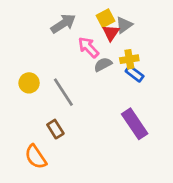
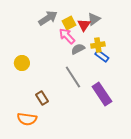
yellow square: (106, 18) -> (69, 23), moved
gray line: (63, 92) -> (73, 77), moved
orange semicircle: (36, 157) -> (27, 119), turned -48

